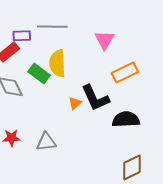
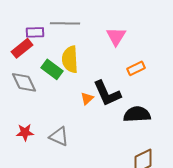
orange rectangle: (125, 72) -> (136, 68), size x0.7
gray triangle: (46, 142) -> (59, 136), turned 30

